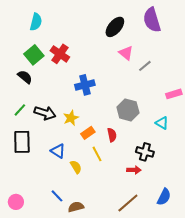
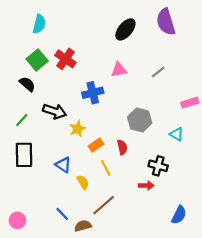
pink triangle: (126, 53) -> (119, 70), moved, turned -49
black arrow: (45, 113) -> (55, 111), moved
brown line: (128, 203) -> (104, 205), moved

